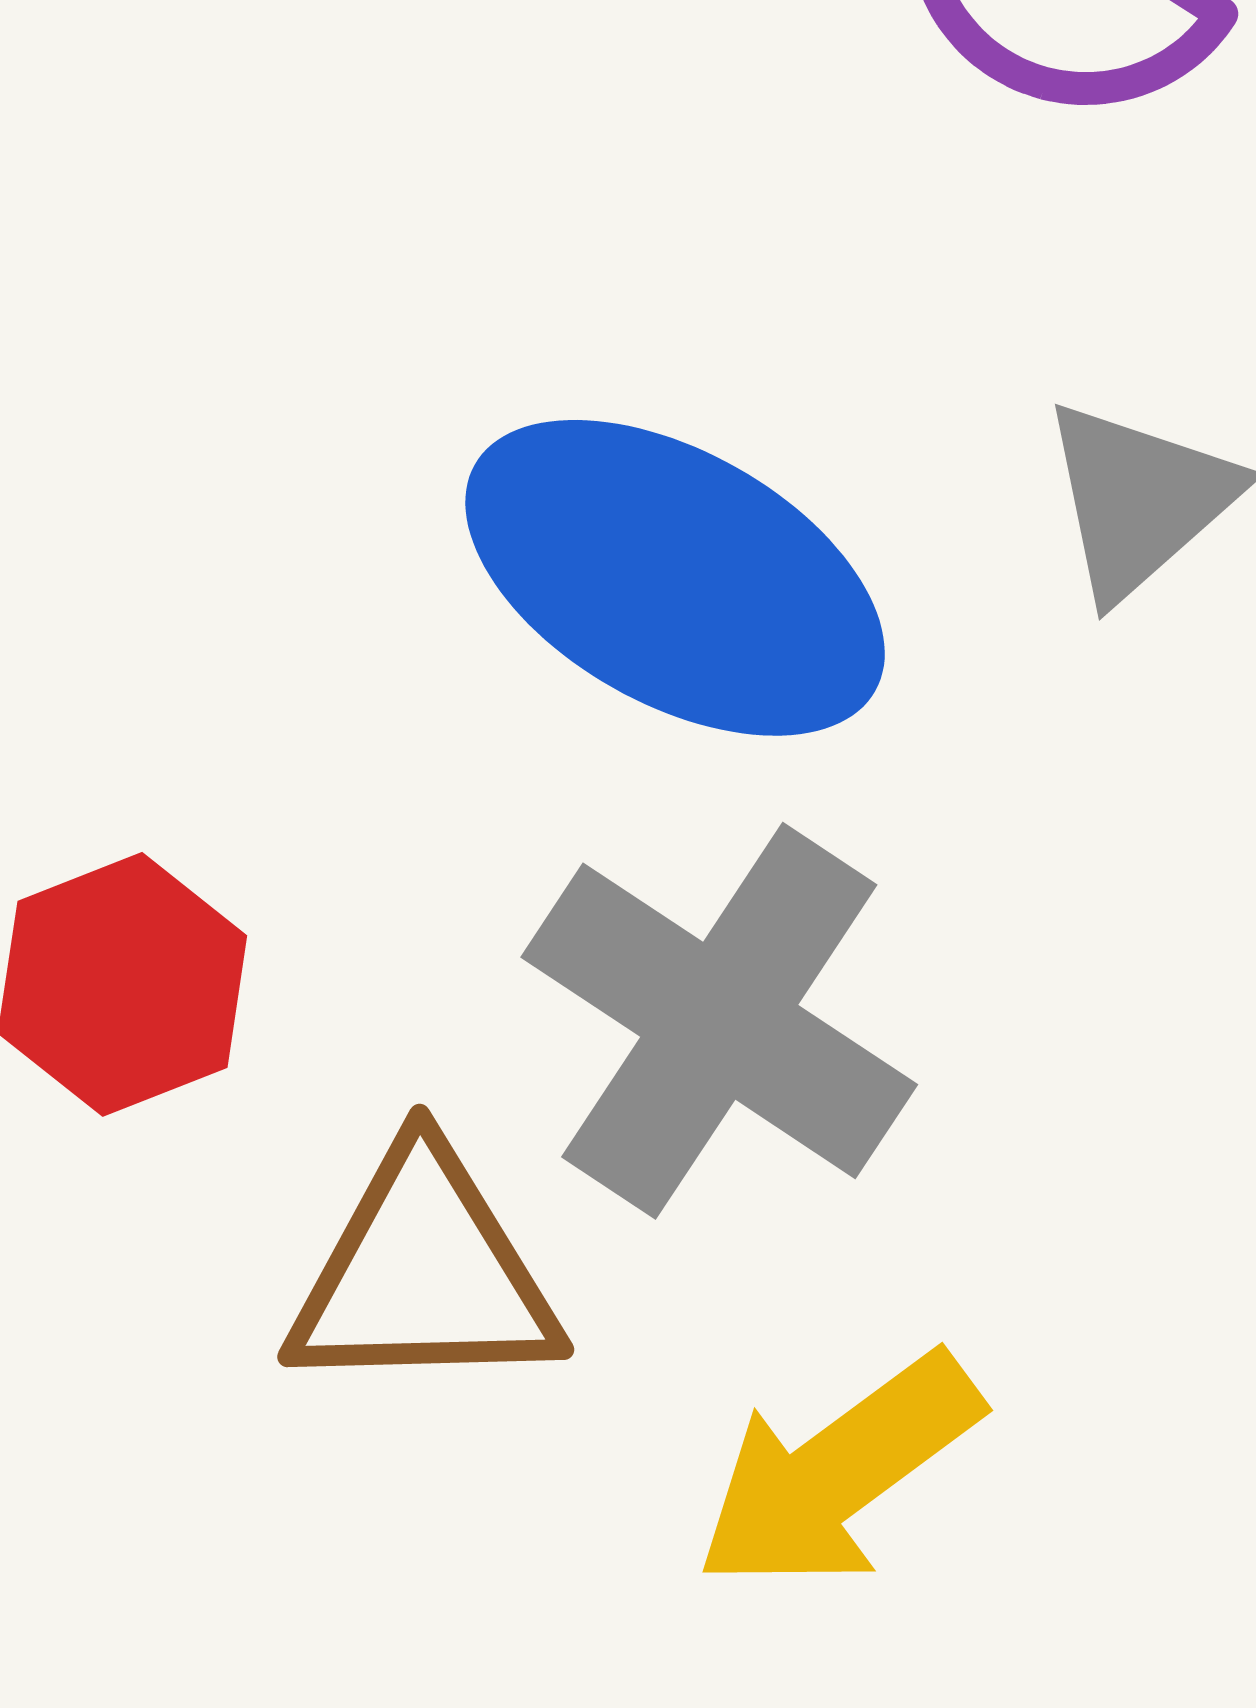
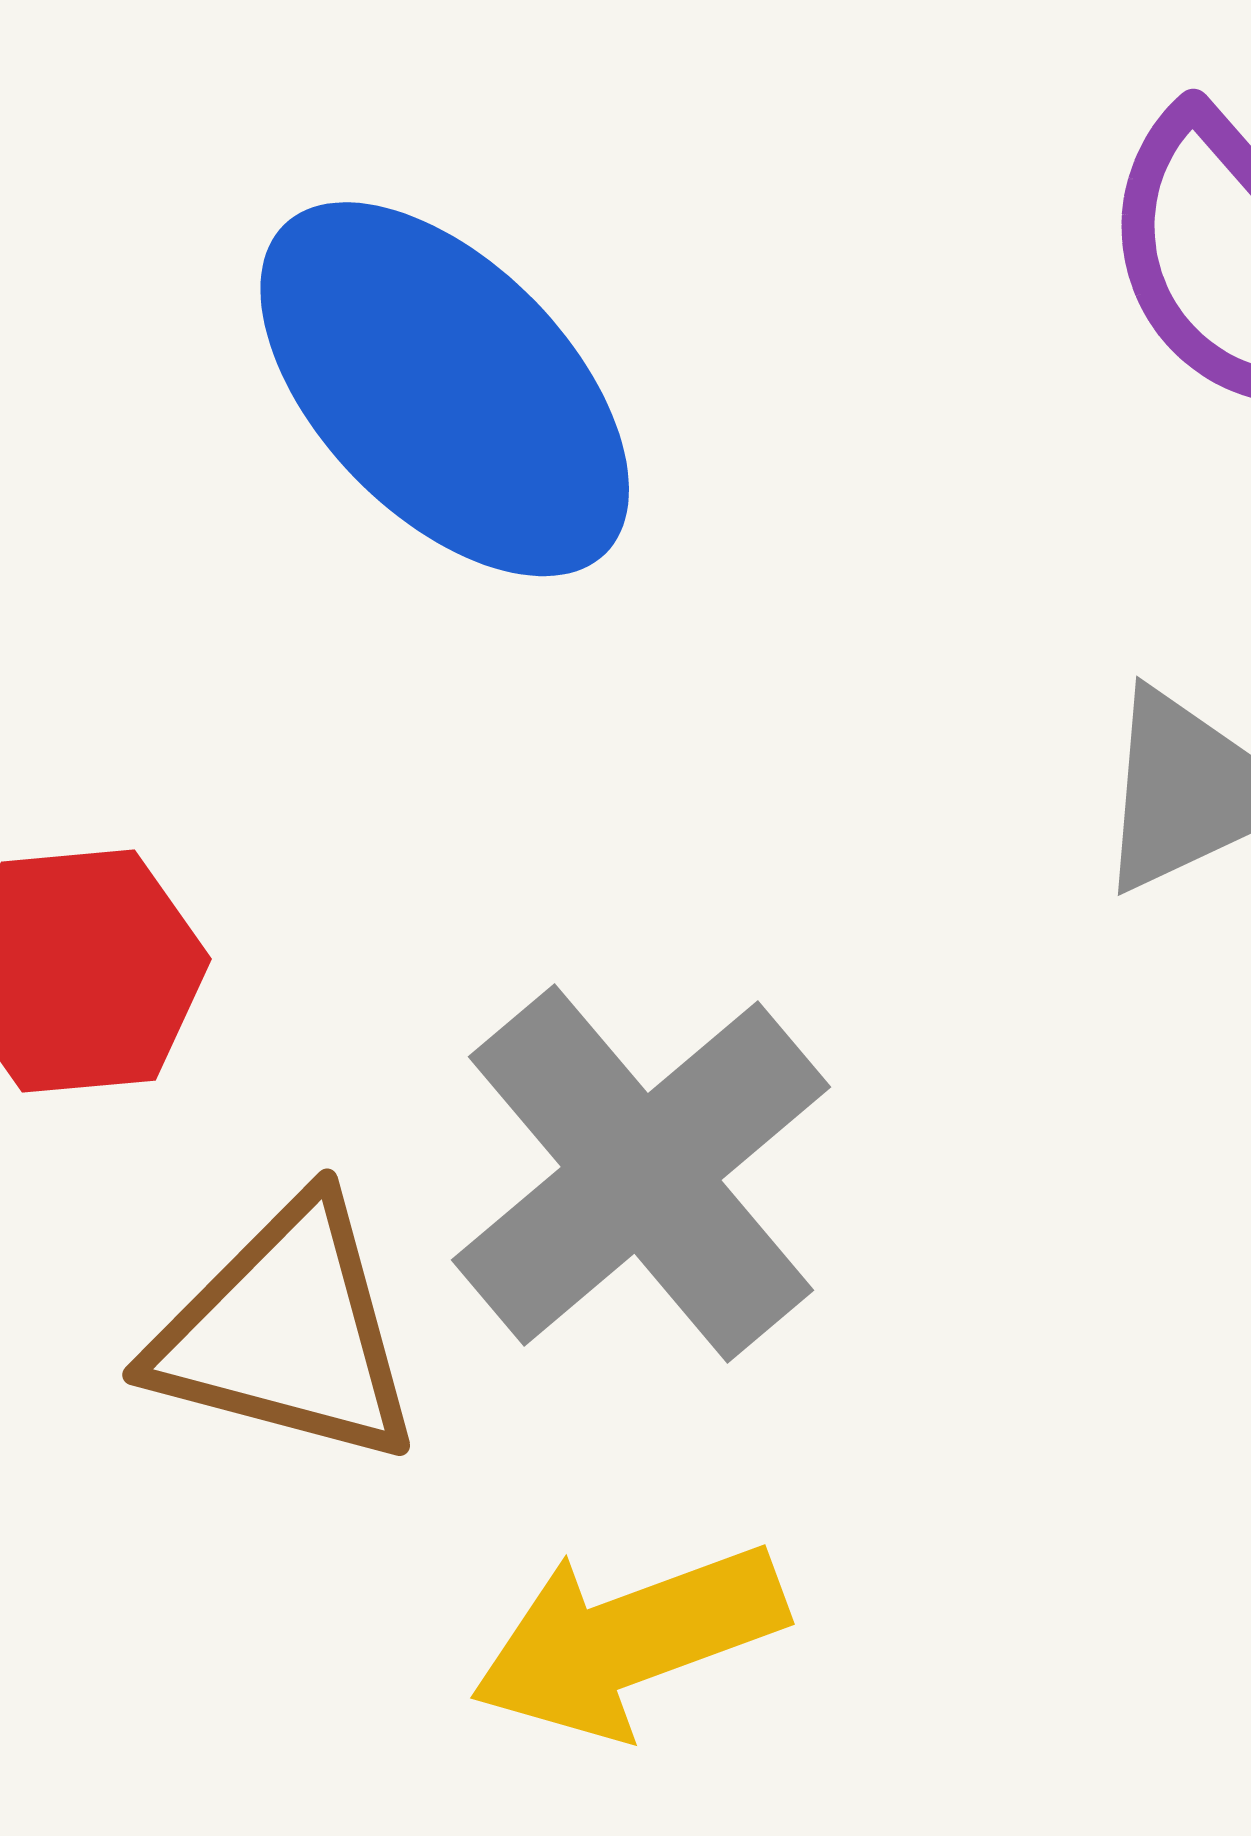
blue ellipse: (675, 578) -> (445, 389), moved

